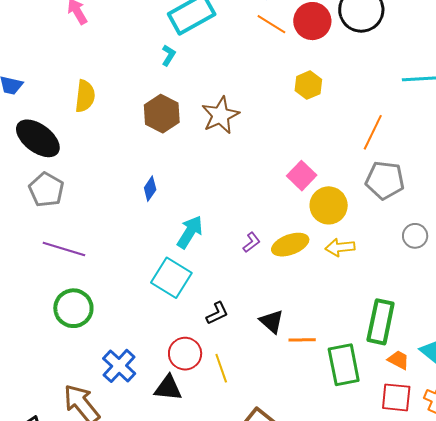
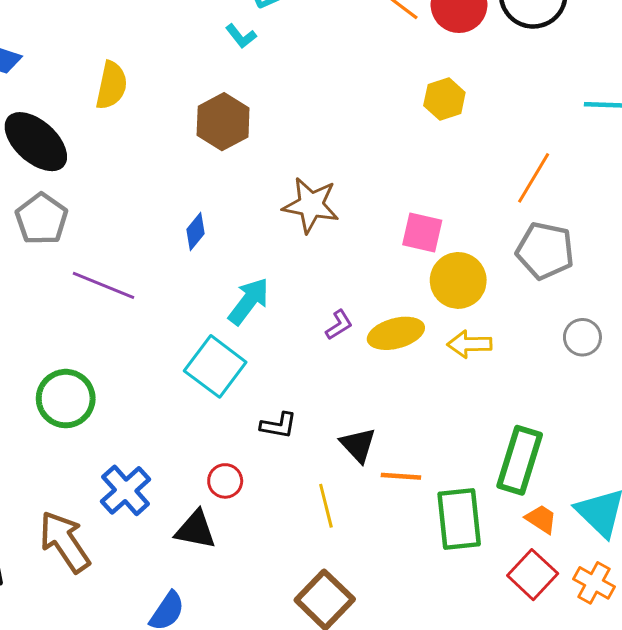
cyan L-shape: (169, 55) -> (241, 36), turned 105
brown star: (220, 115) -> (311, 205), moved, turned 30
pink square: (302, 176) -> (422, 233), turned -36
purple line: (64, 249) -> (104, 285), moved
black L-shape: (217, 313) -> (278, 425), turned 30
red circle: (185, 354) -> (225, 481), size x0.7
yellow line: (221, 368) -> (326, 506), moved
red square: (396, 397) -> (533, 575), turned 32

